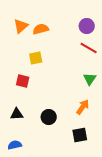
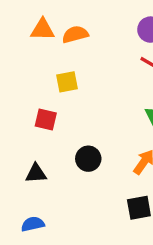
orange triangle: (21, 26) -> (43, 30), turned 42
black circle: (49, 117) -> (88, 159), moved

